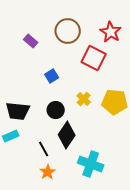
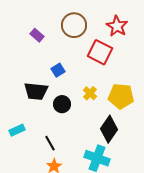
black trapezoid: (18, 111) -> (36, 91), moved
black diamond: (67, 135) -> (109, 129), moved

